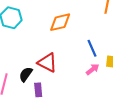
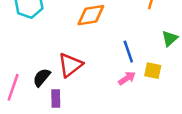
red triangle: (47, 63) -> (70, 65), turned 50

